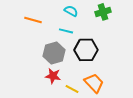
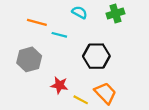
cyan line: (66, 31) -> (59, 35), moved
gray hexagon: (54, 53) -> (29, 59), moved

